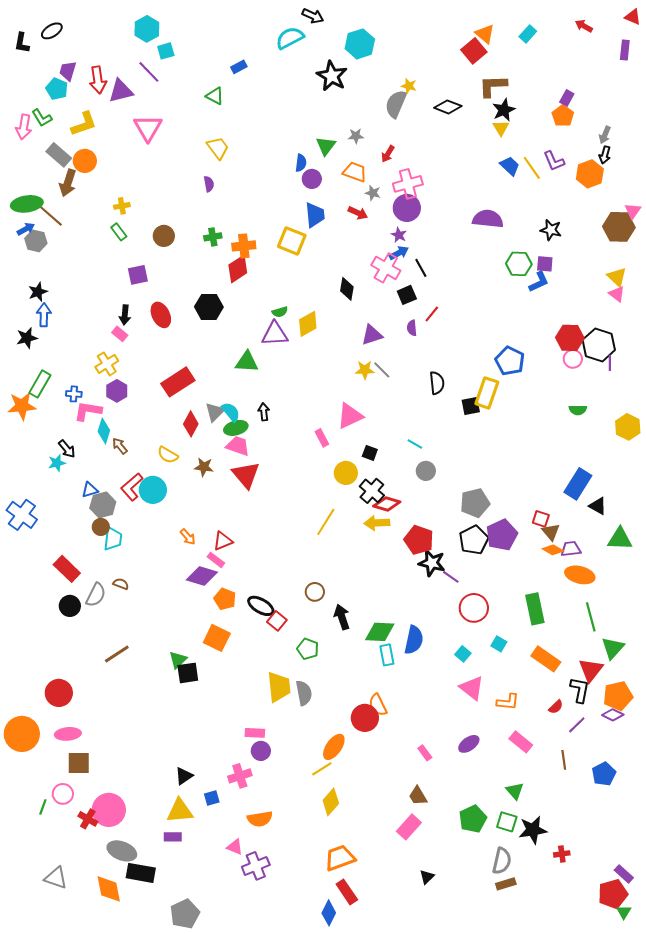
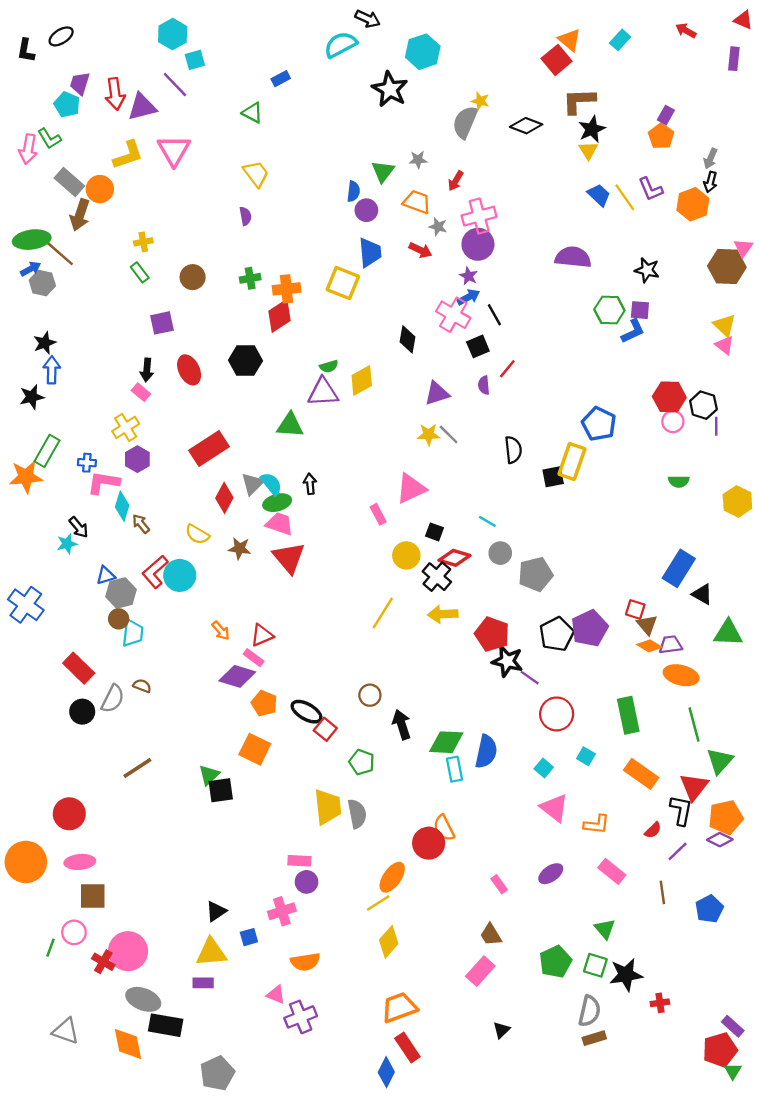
yellow L-shape: (84, 124) -> (128, 155), moved
black hexagon: (599, 345) -> (703, 405), size x0.7
gray pentagon: (475, 503) -> (535, 574), moved
red diamond: (387, 504) -> (454, 558), moved

